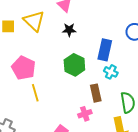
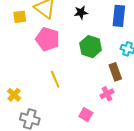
blue rectangle: (105, 50) -> (119, 16), moved
pink pentagon: (24, 68) -> (48, 39), moved

